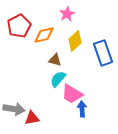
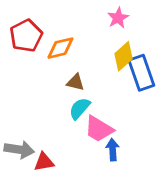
pink star: (67, 14) -> (118, 18), moved
yellow diamond: (75, 41) -> (124, 56), moved

